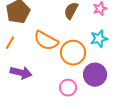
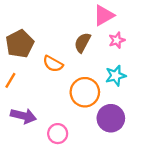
orange semicircle: (46, 41) -> (53, 64), moved, size x0.7
pink circle: (68, 88) -> (58, 134), moved

